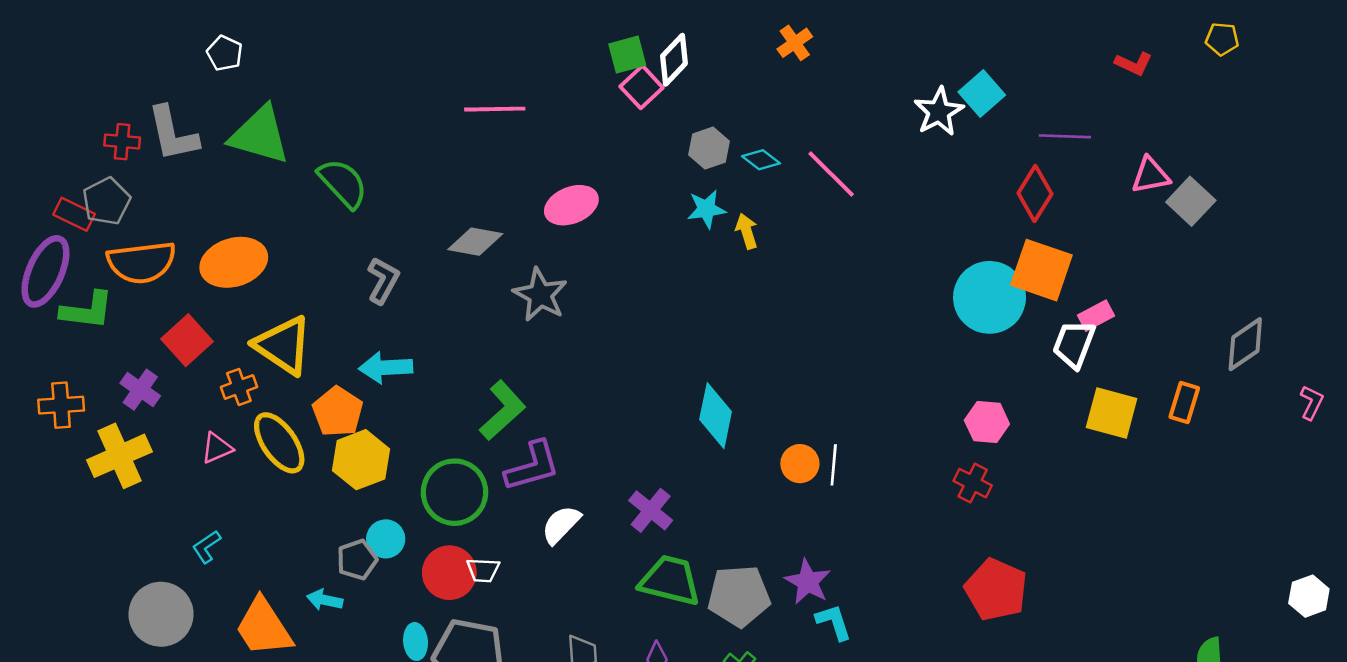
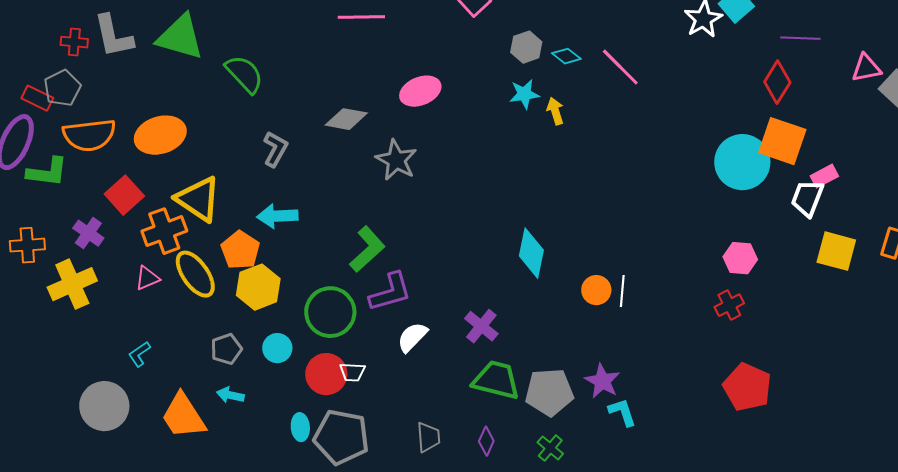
orange cross: (239, 387) -> (164, 231), size x1.6
red cross: (973, 483) -> (729, 305), turned 36
gray pentagon: (357, 560) -> (226, 349), moved

